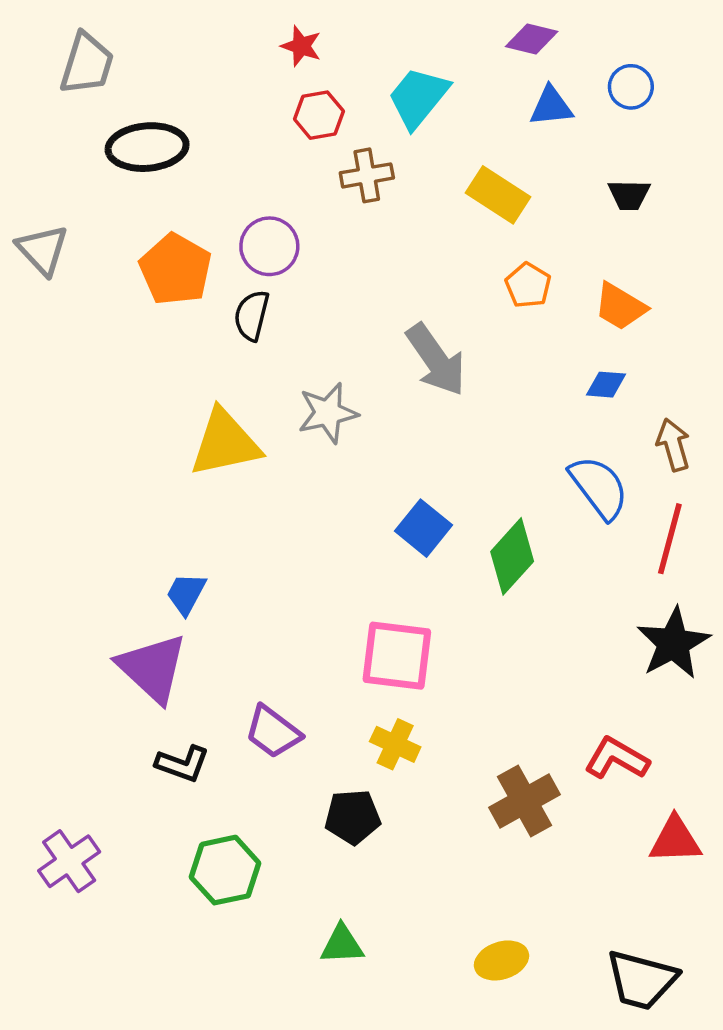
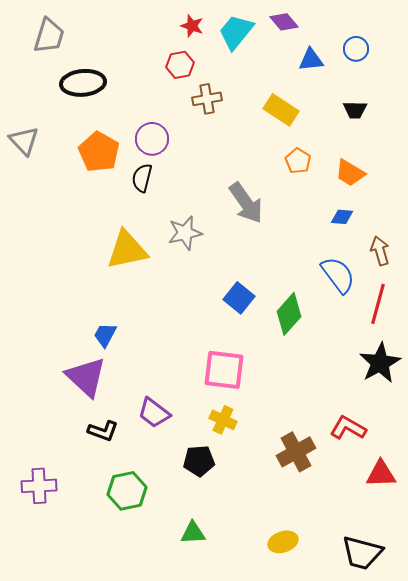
purple diamond: (532, 39) -> (284, 22), moved, turned 36
red star: (301, 46) -> (192, 26), moved
cyan trapezoid: (418, 97) -> (236, 32), moved
purple cross: (69, 861) -> (39, 486), turned 32

